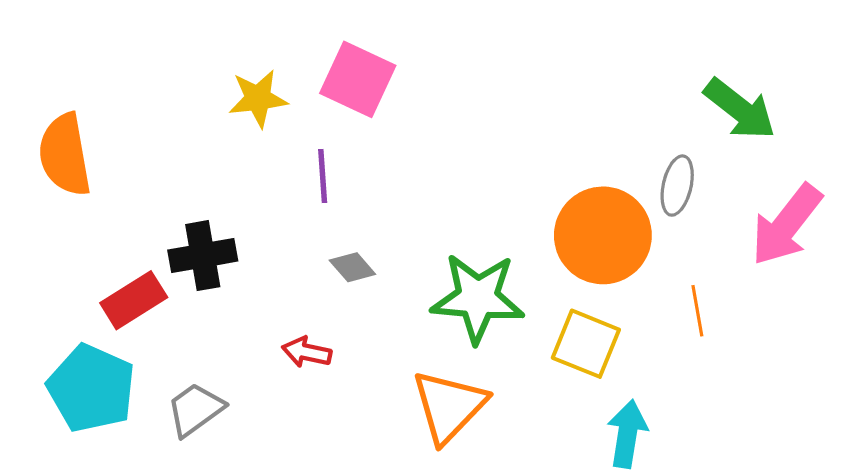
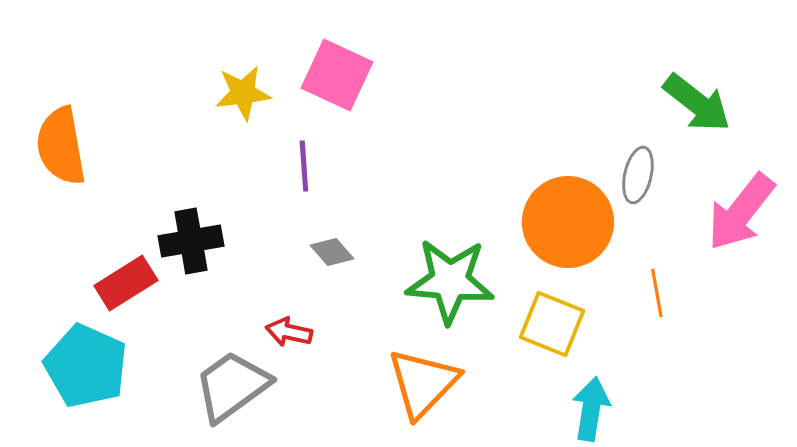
gray trapezoid: (195, 409) -> (232, 386), moved, size x1.4

